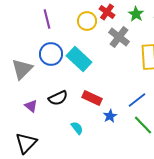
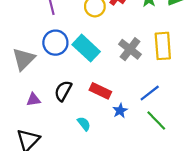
gray cross: (119, 37) -> (130, 49), moved
black semicircle: (58, 98) -> (63, 91), turned 144
purple triangle: (31, 106) -> (33, 100), turned -48

